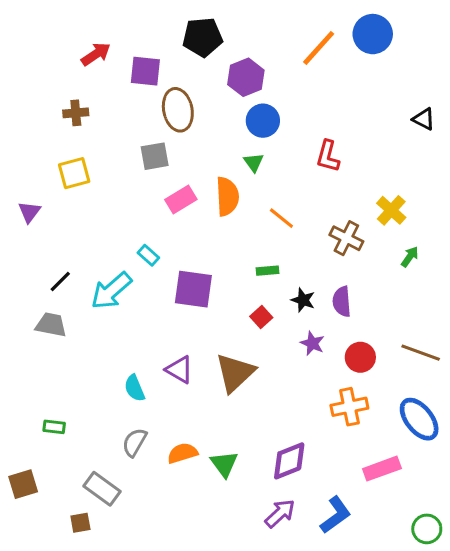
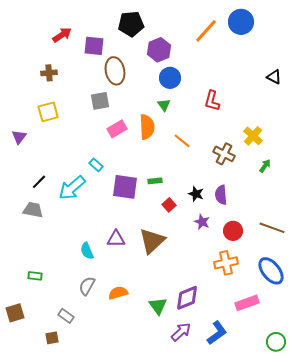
green rectangle: (268, 271) -> (155, 181), moved
purple triangle: (179, 370) -> (116, 239), turned -30
green triangle: (224, 464) -> (158, 306), moved
gray rectangle: (102, 489) -> (66, 316), size x0.7

